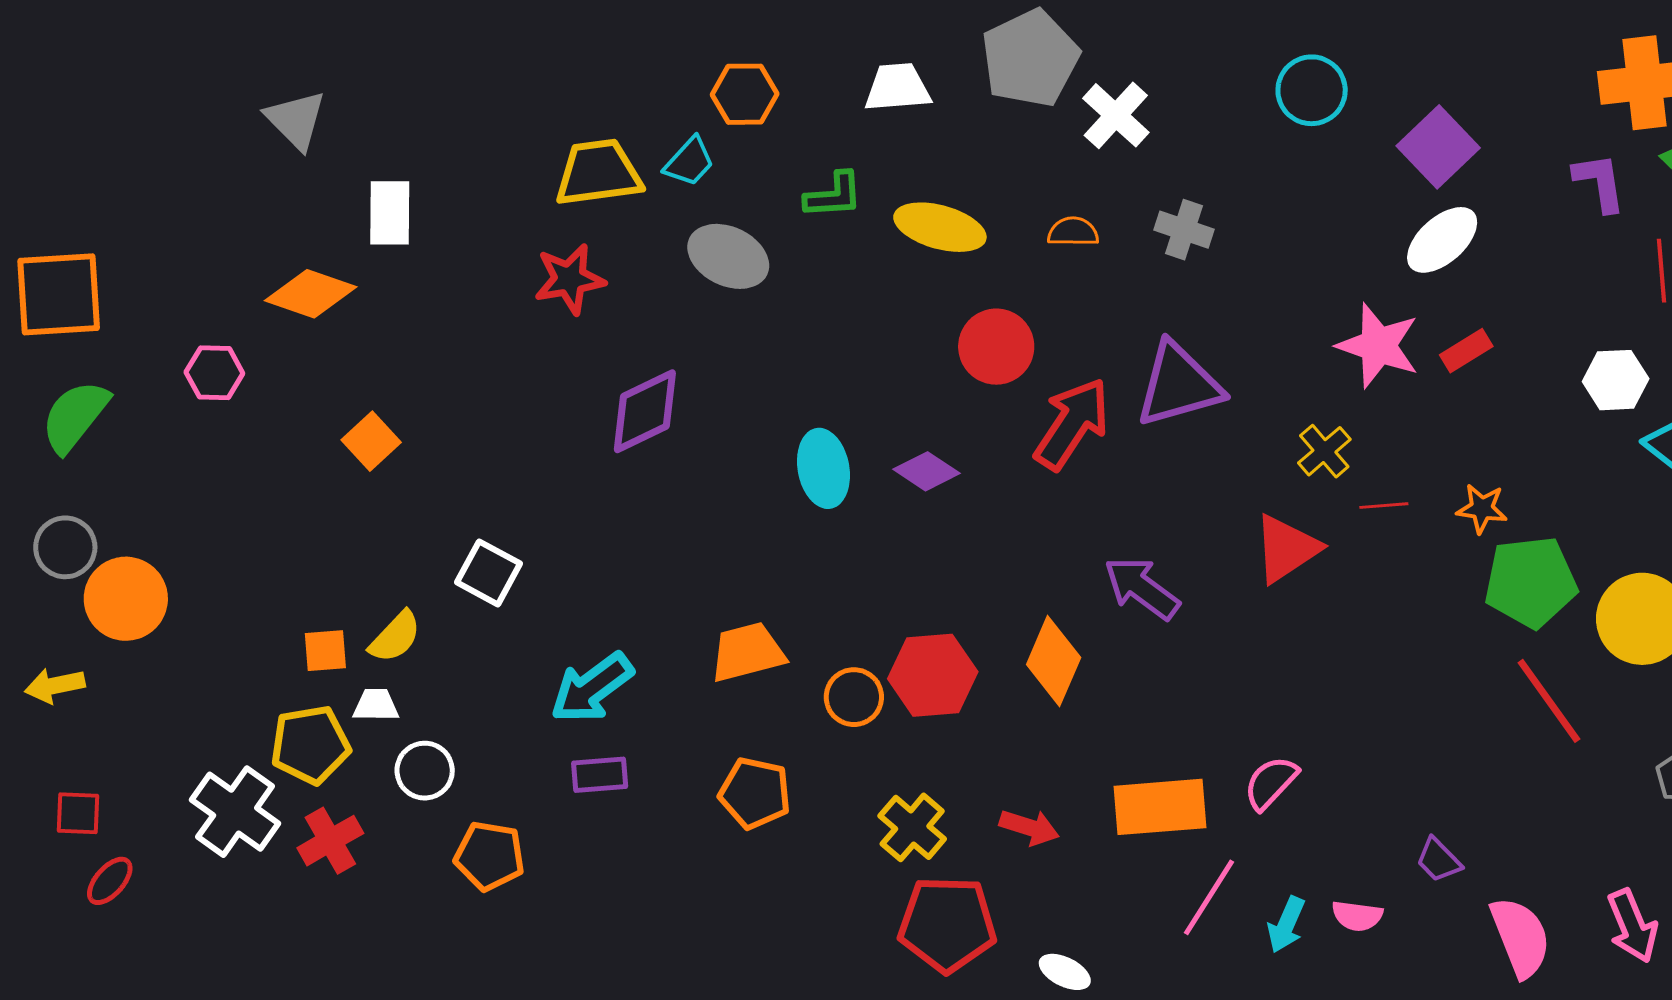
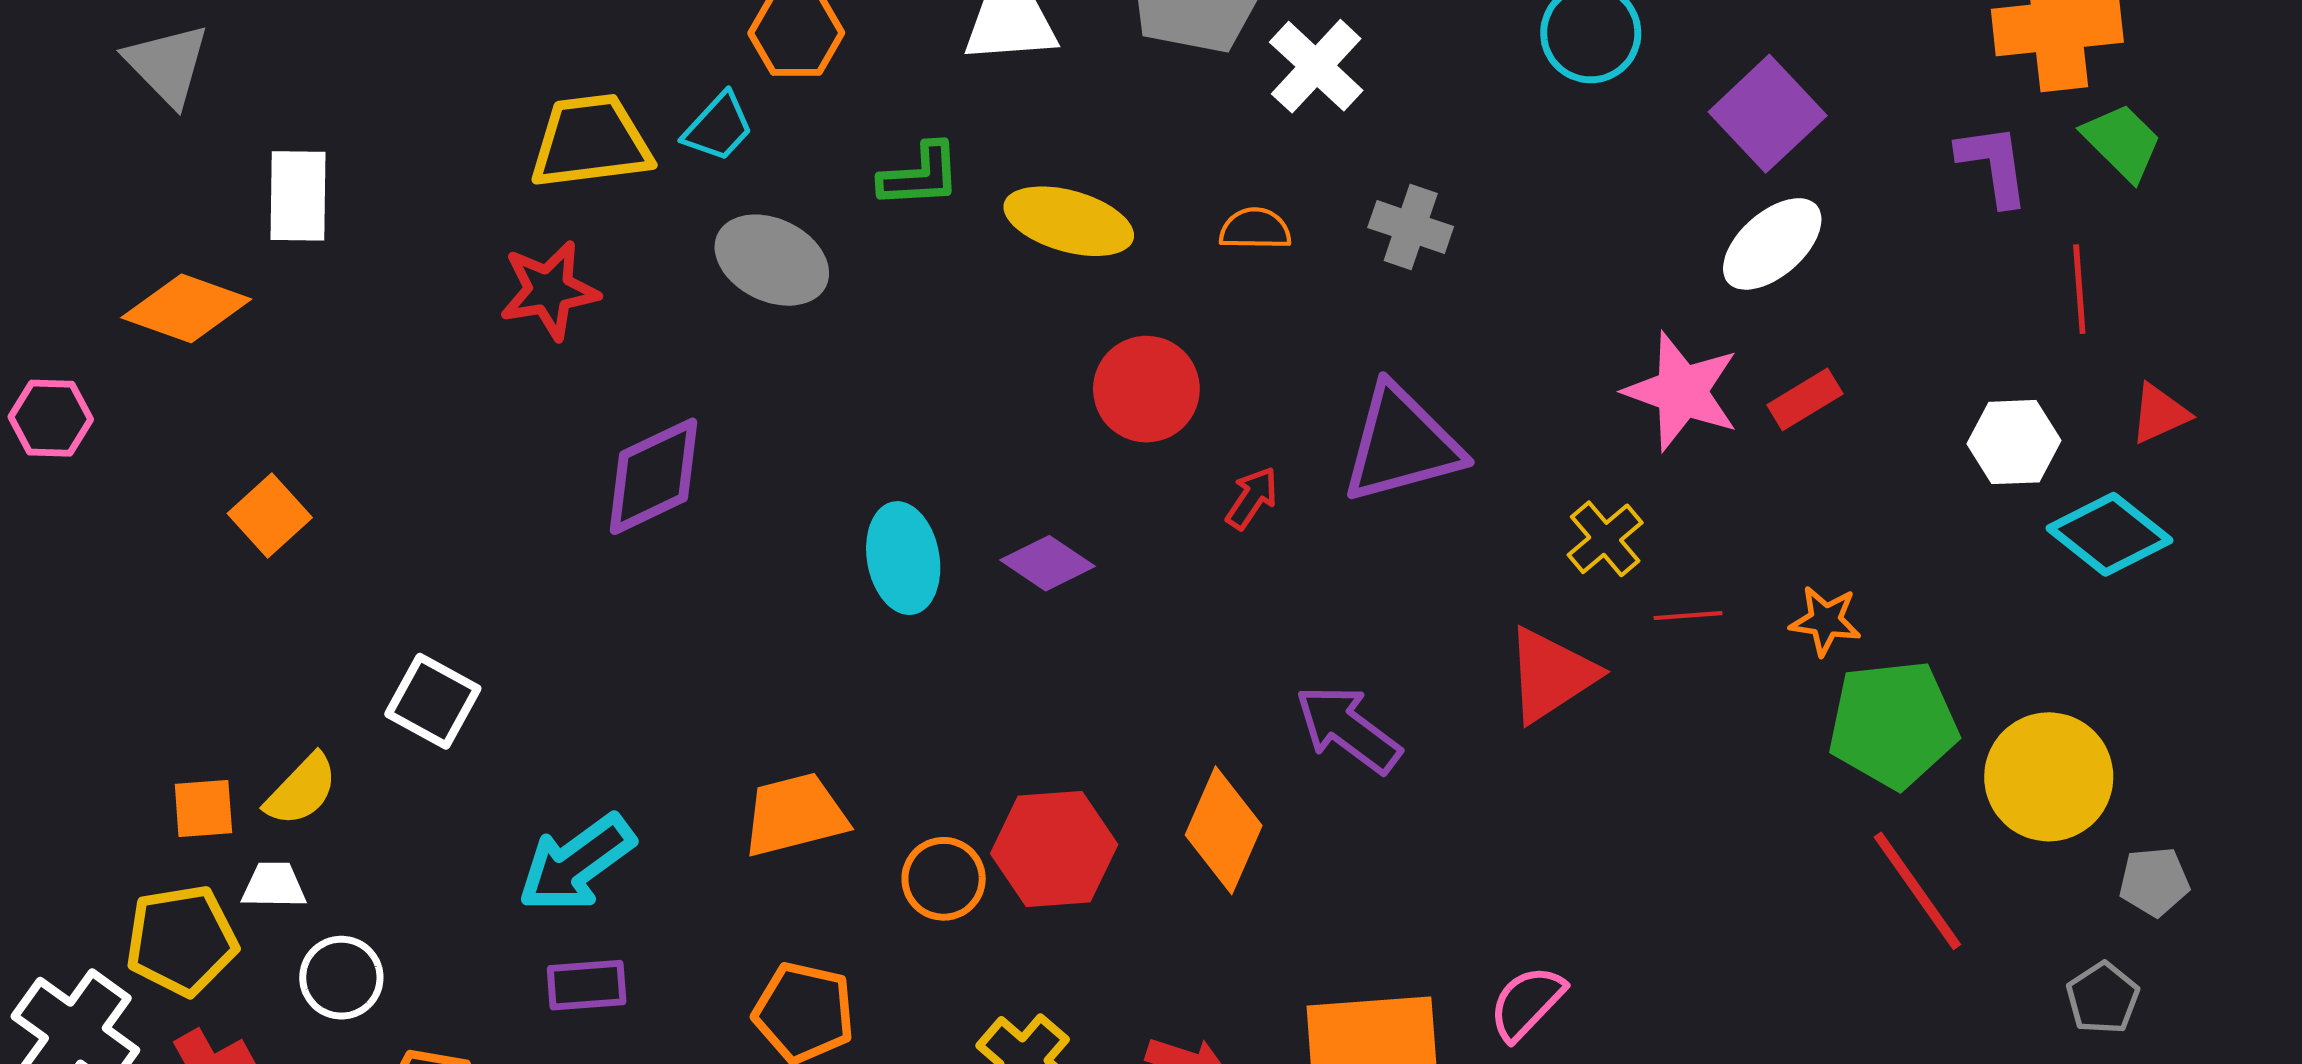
red arrow: (1072, 424) -> (1252, 498), size x0.5

